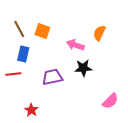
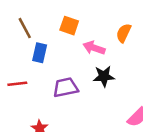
orange square: (42, 31) -> (69, 26), moved
blue rectangle: (23, 54) -> (40, 53), moved

